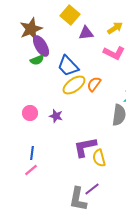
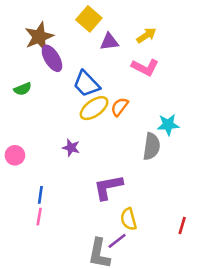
green semicircle: (37, 60) -> (23, 89), moved
pink circle: (30, 113) -> (15, 155), moved
yellow semicircle: (99, 158) -> (129, 219), moved
pink line: (31, 170) -> (39, 217), turned -40

